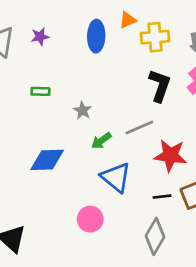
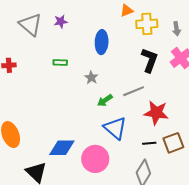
blue ellipse: (96, 36) -> (102, 42), moved
blue diamond: (47, 160) -> (62, 148), moved
pink circle: (90, 219) -> (95, 159), size x1.4

